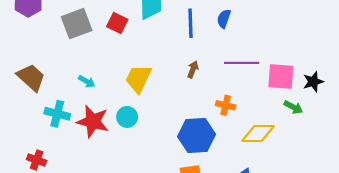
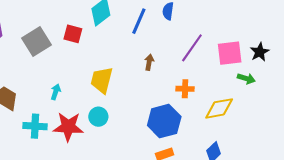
blue line: (191, 23) -> (139, 21), turned 36
purple line: (242, 63) -> (192, 48), turned -44
cyan arrow: (87, 81) -> (56, 92), turned -91

